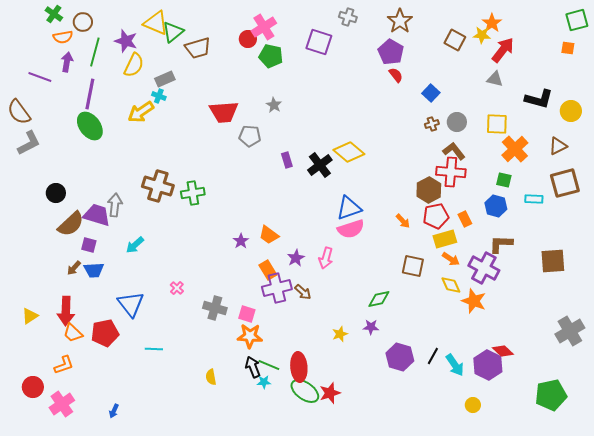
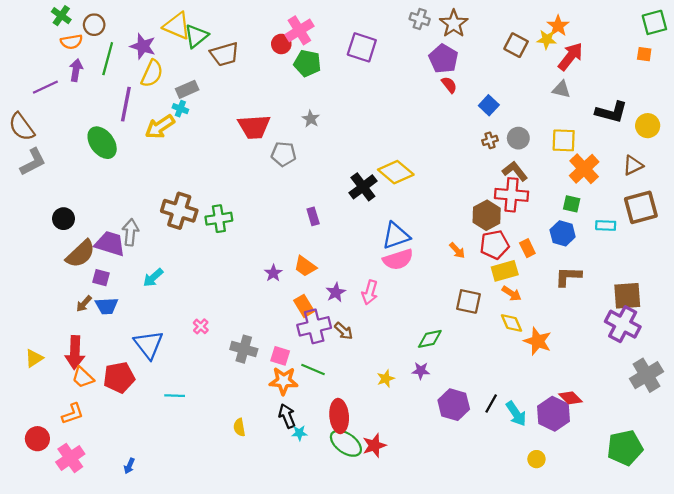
gray cross: (348, 17) -> (420, 19), moved
purple line: (40, 77) -> (45, 87), turned -45
purple line: (90, 94) -> (126, 104), moved
purple rectangle: (287, 160) -> (313, 216), moved
purple cross: (484, 268) -> (623, 324), moved
green line: (269, 365) -> (313, 369), moved

